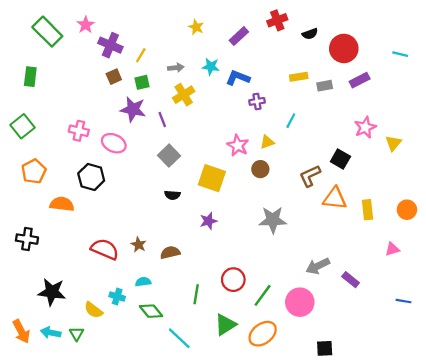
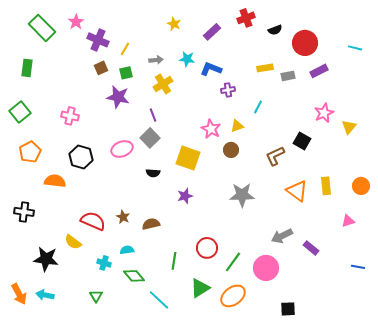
purple line: (162, 120) -> (153, 115), moved
pink ellipse: (114, 143) -> (122, 149), moved, turned -45
orange triangle: (335, 198) -> (297, 191), moved, turned 30
yellow semicircle: (93, 310) -> (73, 242), moved
green triangle: (77, 334) -> (96, 296), moved

